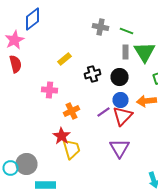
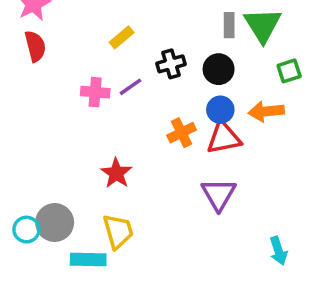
orange cross: (72, 111) -> (182, 133), moved
purple line: (104, 112) -> (130, 87), moved
red triangle: (122, 116) -> (224, 138), turned 35
yellow trapezoid: (72, 149) -> (118, 231), moved

